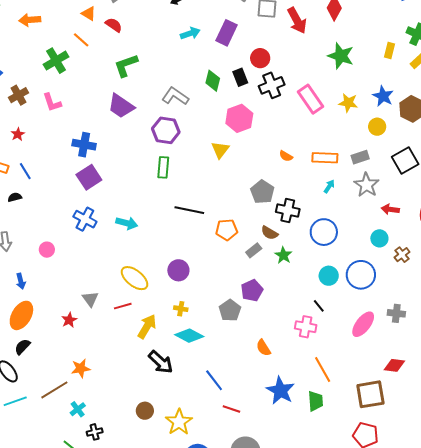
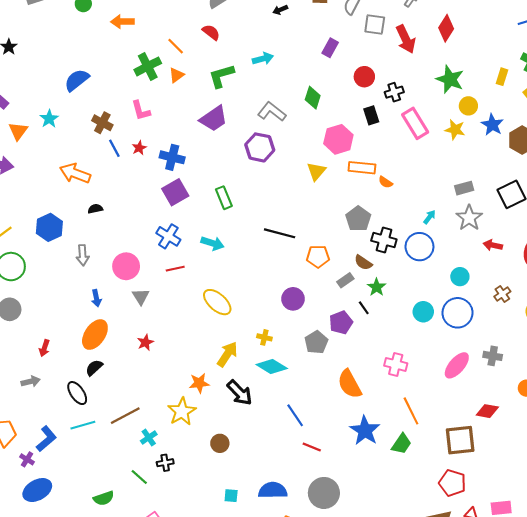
orange triangle: (89, 13) -> (176, 75), moved, turned 49
cyan arrow: (190, 33) -> (263, 59), moved
purple rectangle: (226, 33) -> (330, 48), size x0.7
black rectangle: (240, 77) -> (371, 115), moved
black cross: (272, 85) -> (394, 92), moved, size x0.7
brown cross: (19, 95) -> (102, 123), moved, turned -36
purple trapezoid: (121, 106) -> (214, 119), turned -72
yellow circle: (377, 127) -> (468, 106), moved
red star: (18, 134) -> (139, 148), moved
orange rectangle: (325, 158) -> (362, 168), moved
green rectangle: (163, 167) -> (224, 198), moved, turned -30
blue line: (25, 171) -> (114, 148), moved
blue circle: (324, 232) -> (419, 247), moved
cyan circle: (379, 238) -> (460, 277), moved
pink circle: (47, 250) -> (126, 266), size x1.6
purple circle: (178, 270) -> (293, 299), moved
gray triangle: (90, 299) -> (141, 297), moved
red line: (123, 306) -> (175, 269), moved
black line: (319, 306) -> (364, 308), moved
orange semicircle: (263, 348) -> (350, 384), size x1.6
orange star: (81, 368) -> (199, 383), moved
green trapezoid: (316, 401) -> (402, 444), turned 35
yellow star: (179, 422) -> (182, 412), moved

